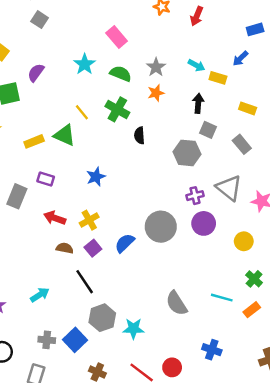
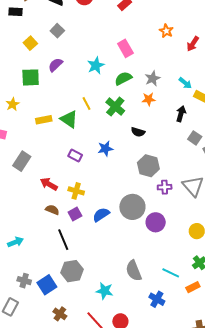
gray square: (40, 20) -> (57, 31), moved
green semicircle: (121, 74) -> (123, 78), turned -60
gray square: (208, 130) -> (195, 138), moved
black semicircle: (139, 135) -> (138, 132), moved, turned -80
gray hexagon: (187, 153) -> (148, 166), moved
blue star: (96, 177) -> (105, 149), moved
purple rectangle: (46, 179) -> (75, 155), moved
yellow cross: (89, 220) -> (76, 191), turned 35
purple circle: (204, 223) -> (156, 222), moved
cyan arrow: (40, 295) -> (15, 242), moved
cyan star: (133, 329) -> (105, 291), moved
blue cross: (212, 350) -> (157, 299), moved

